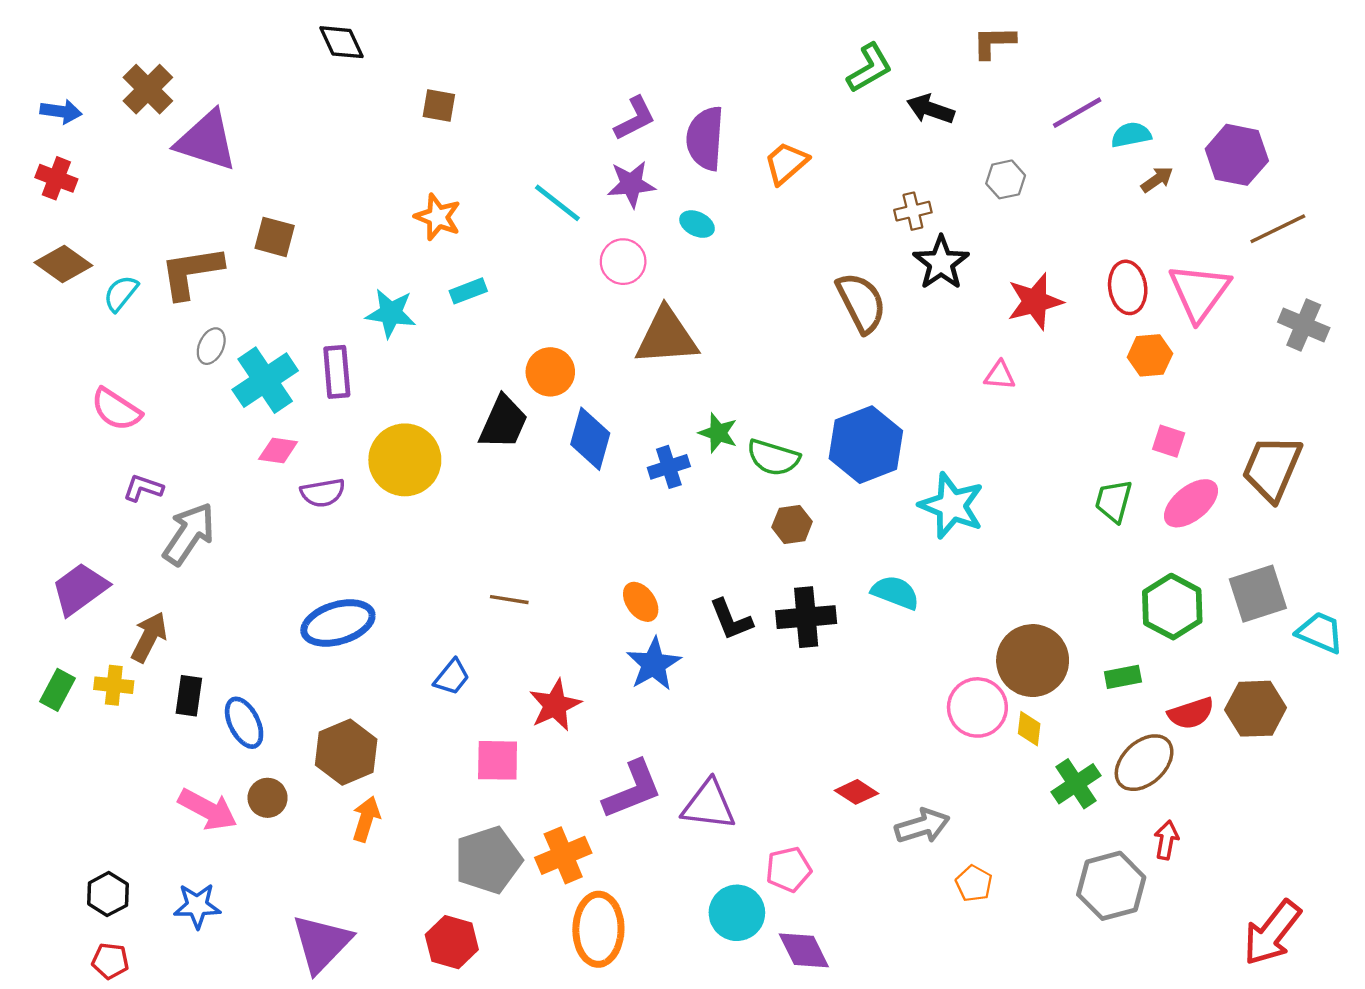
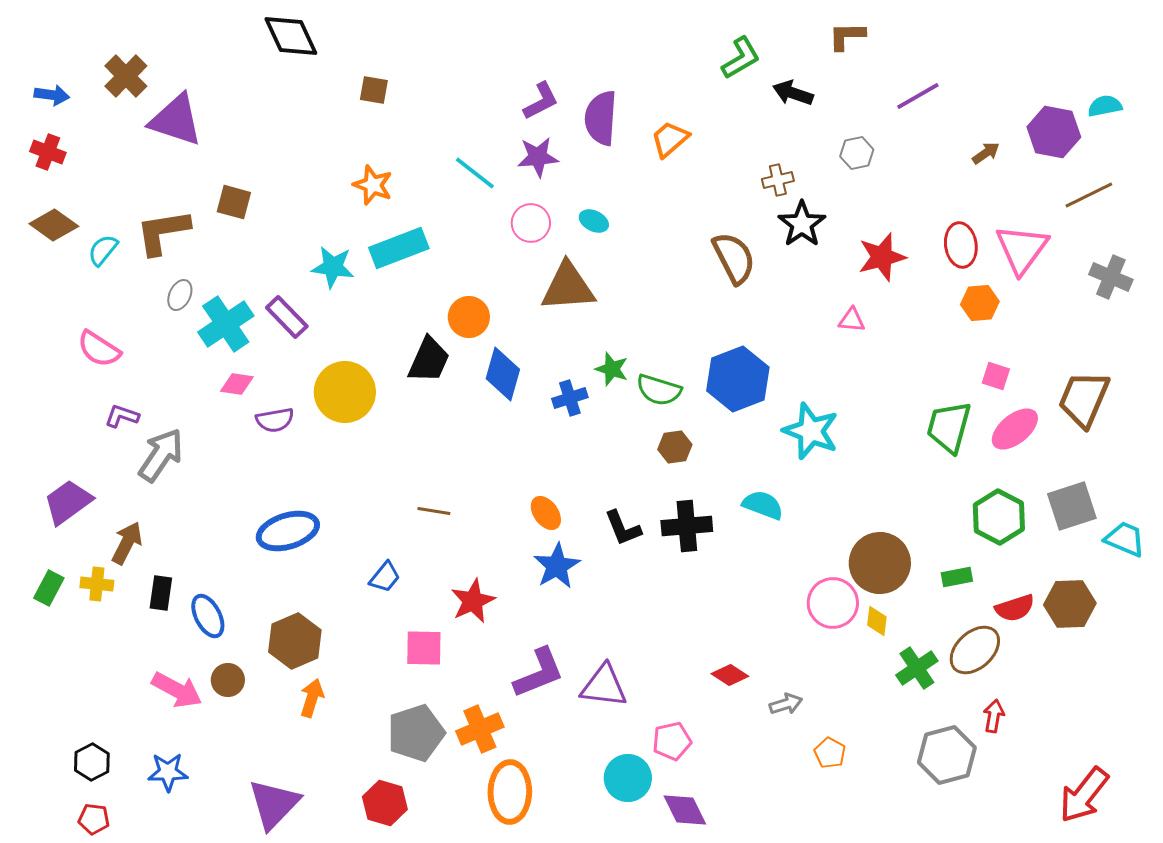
black diamond: (341, 42) -> (291, 36), size x1.4
cyan semicircle: (1131, 135) -> (1105, 106), moved
cyan ellipse: (697, 224) -> (594, 221), moved
cyan rectangle: (468, 291) -> (399, 248), size x1.8
purple rectangle: (337, 372) -> (287, 317), turned -39
green trapezoid: (1114, 501) -> (949, 427), size x1.4
gray arrow: (922, 826) -> (786, 704), size x0.7

